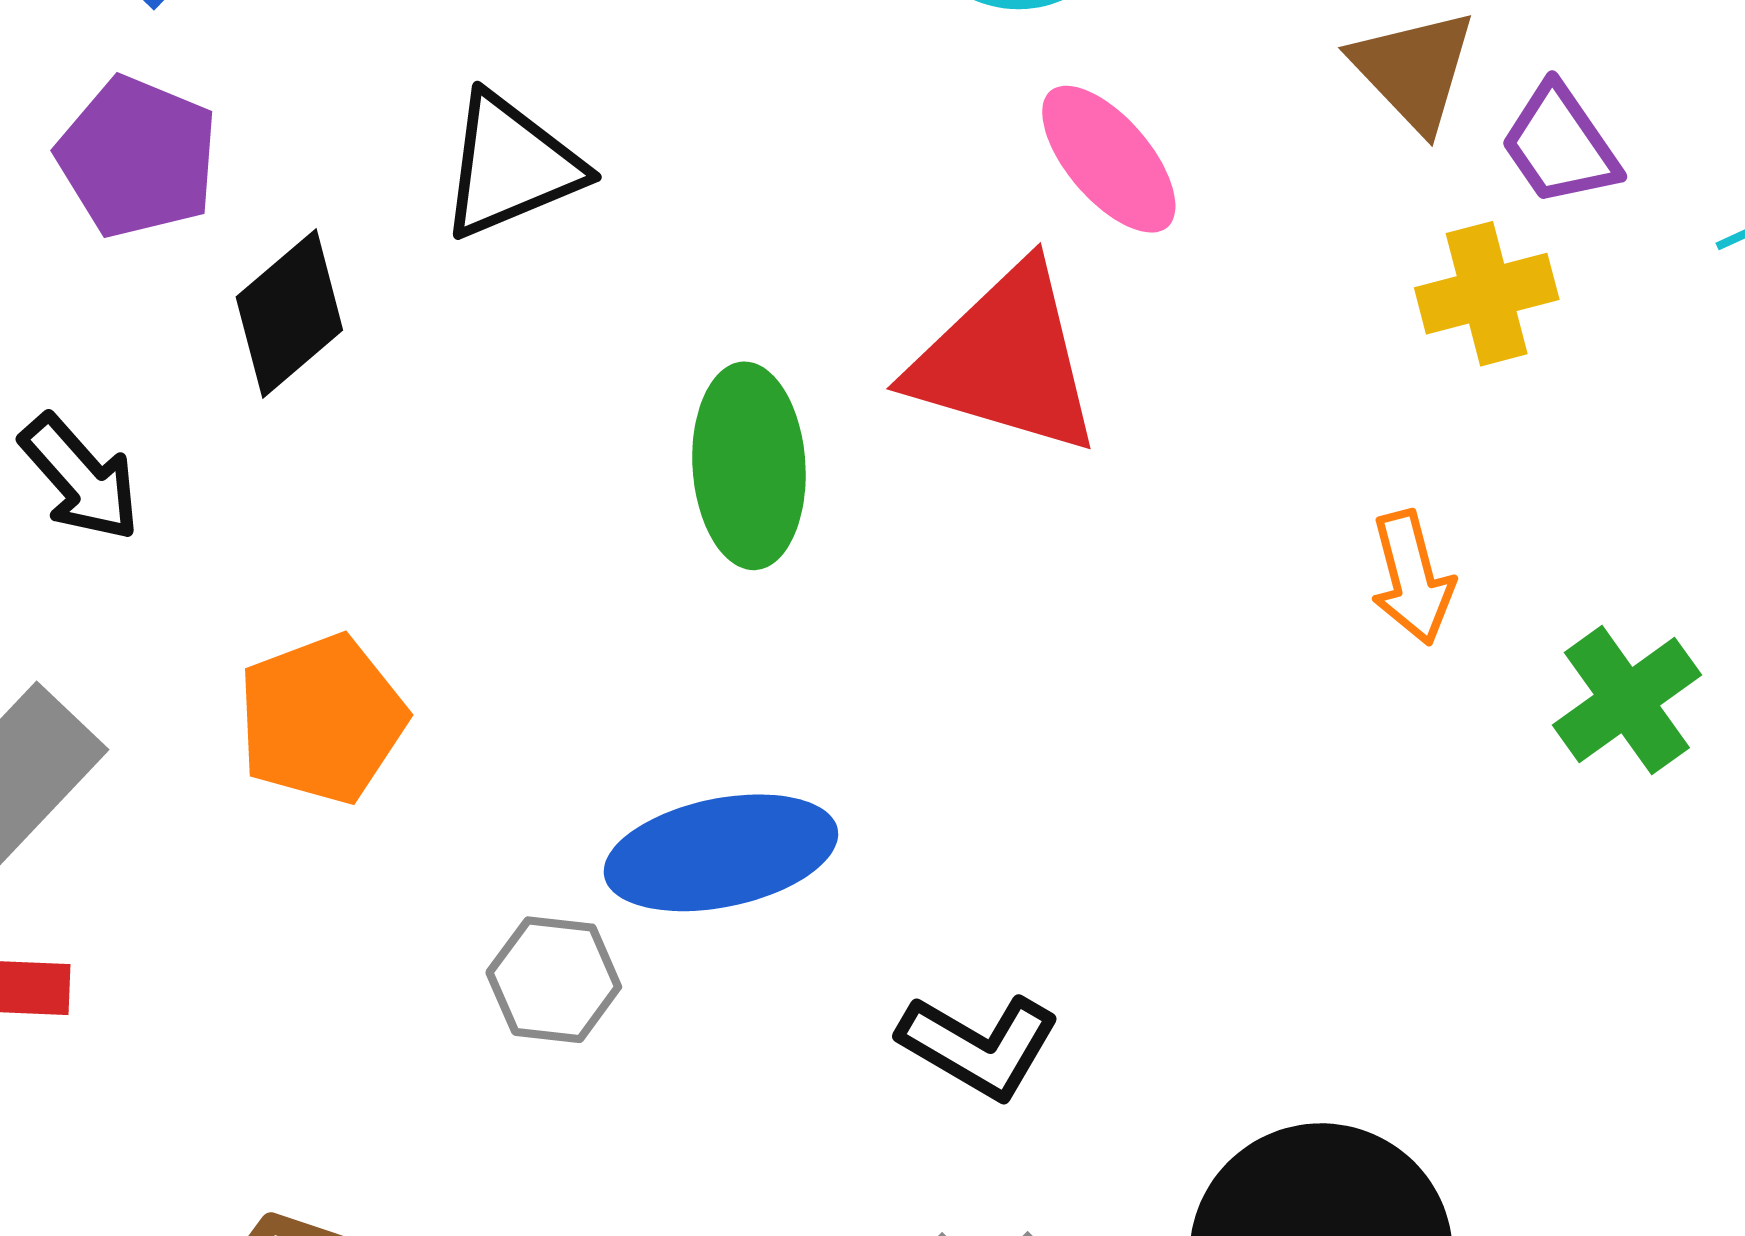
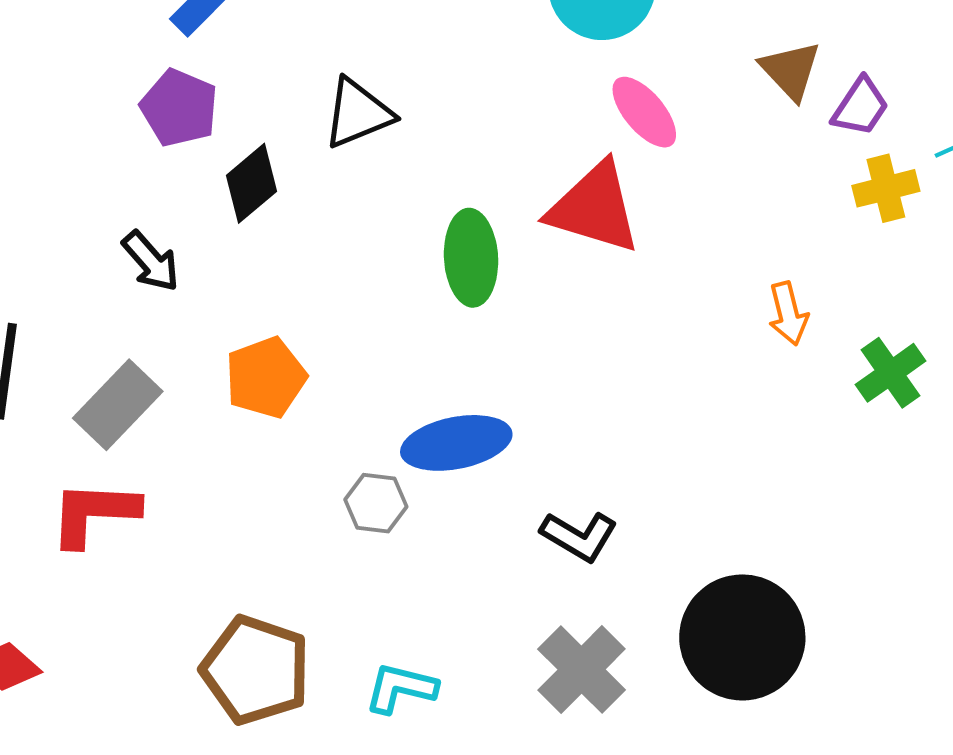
purple trapezoid: (1560, 145) -> (860, 107), turned -112
yellow cross: (1487, 294) -> (886, 188), moved

